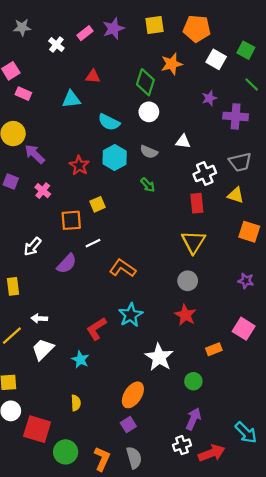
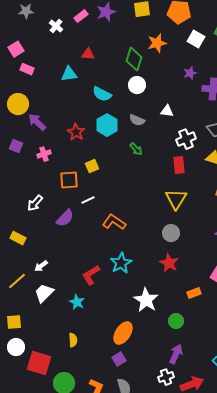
pink cross: (43, 191) -> (44, 154), turned 32
yellow rectangle: (13, 286) -> (18, 238), turned -56
white arrow: (39, 318) -> (41, 266), turned -40

